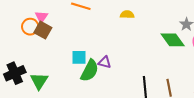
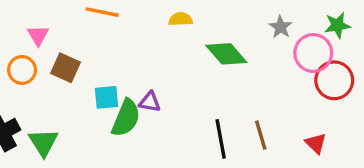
orange circle: (30, 27) -> (22, 70), moved
brown square: (43, 30) -> (66, 68), moved
green diamond: (173, 40) -> (226, 54), moved

